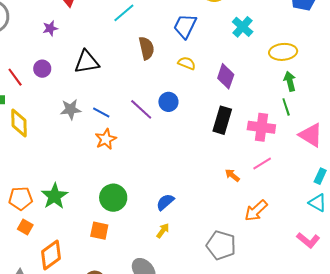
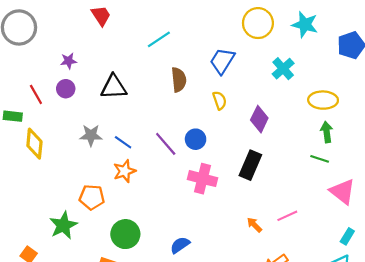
purple star: (50, 28) -> (69, 61), moved
yellow semicircle: (187, 63) -> (220, 100), turned 42
green line: (286, 107) -> (320, 159), turned -60
pink cross: (261, 127) -> (202, 179), moved
orange pentagon: (21, 198) -> (92, 197), moved

